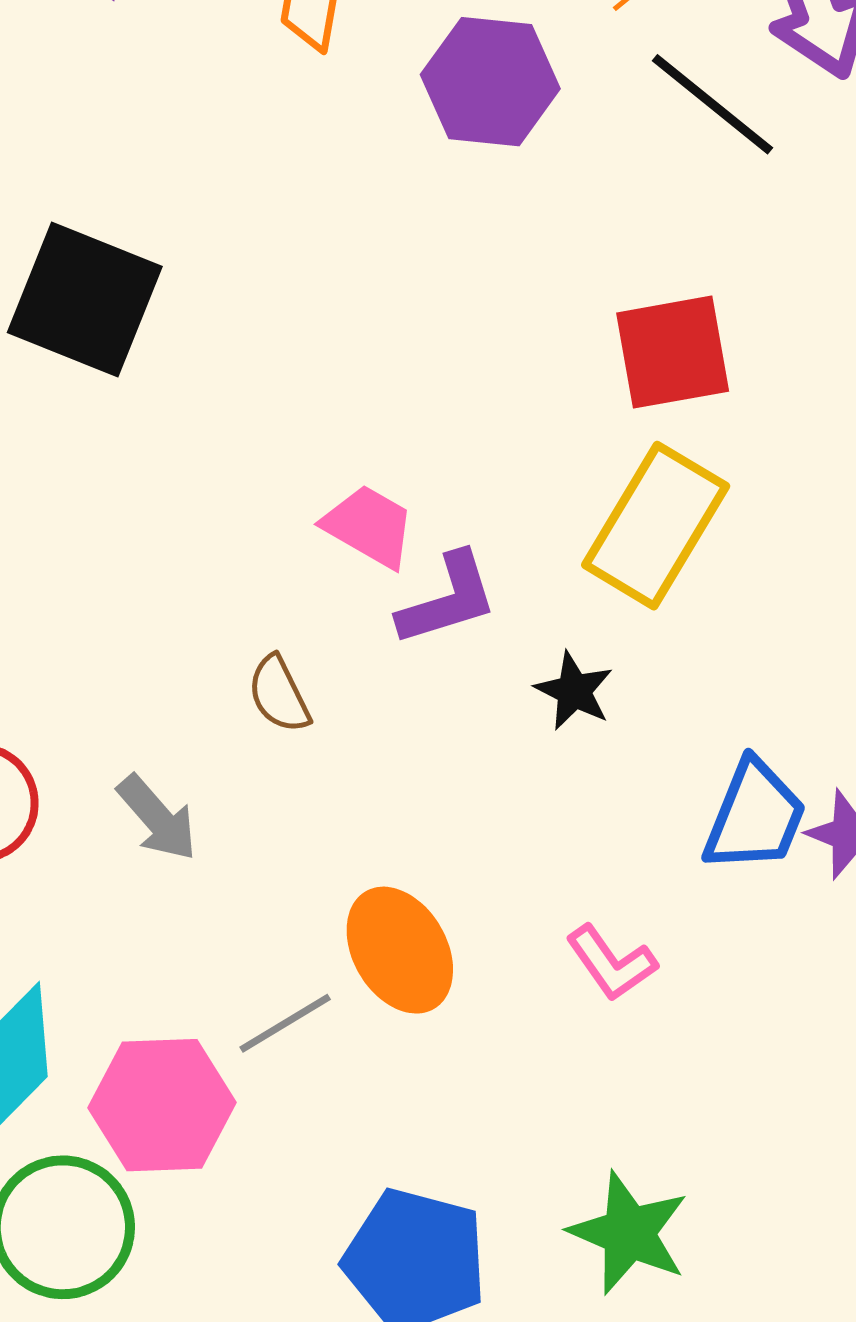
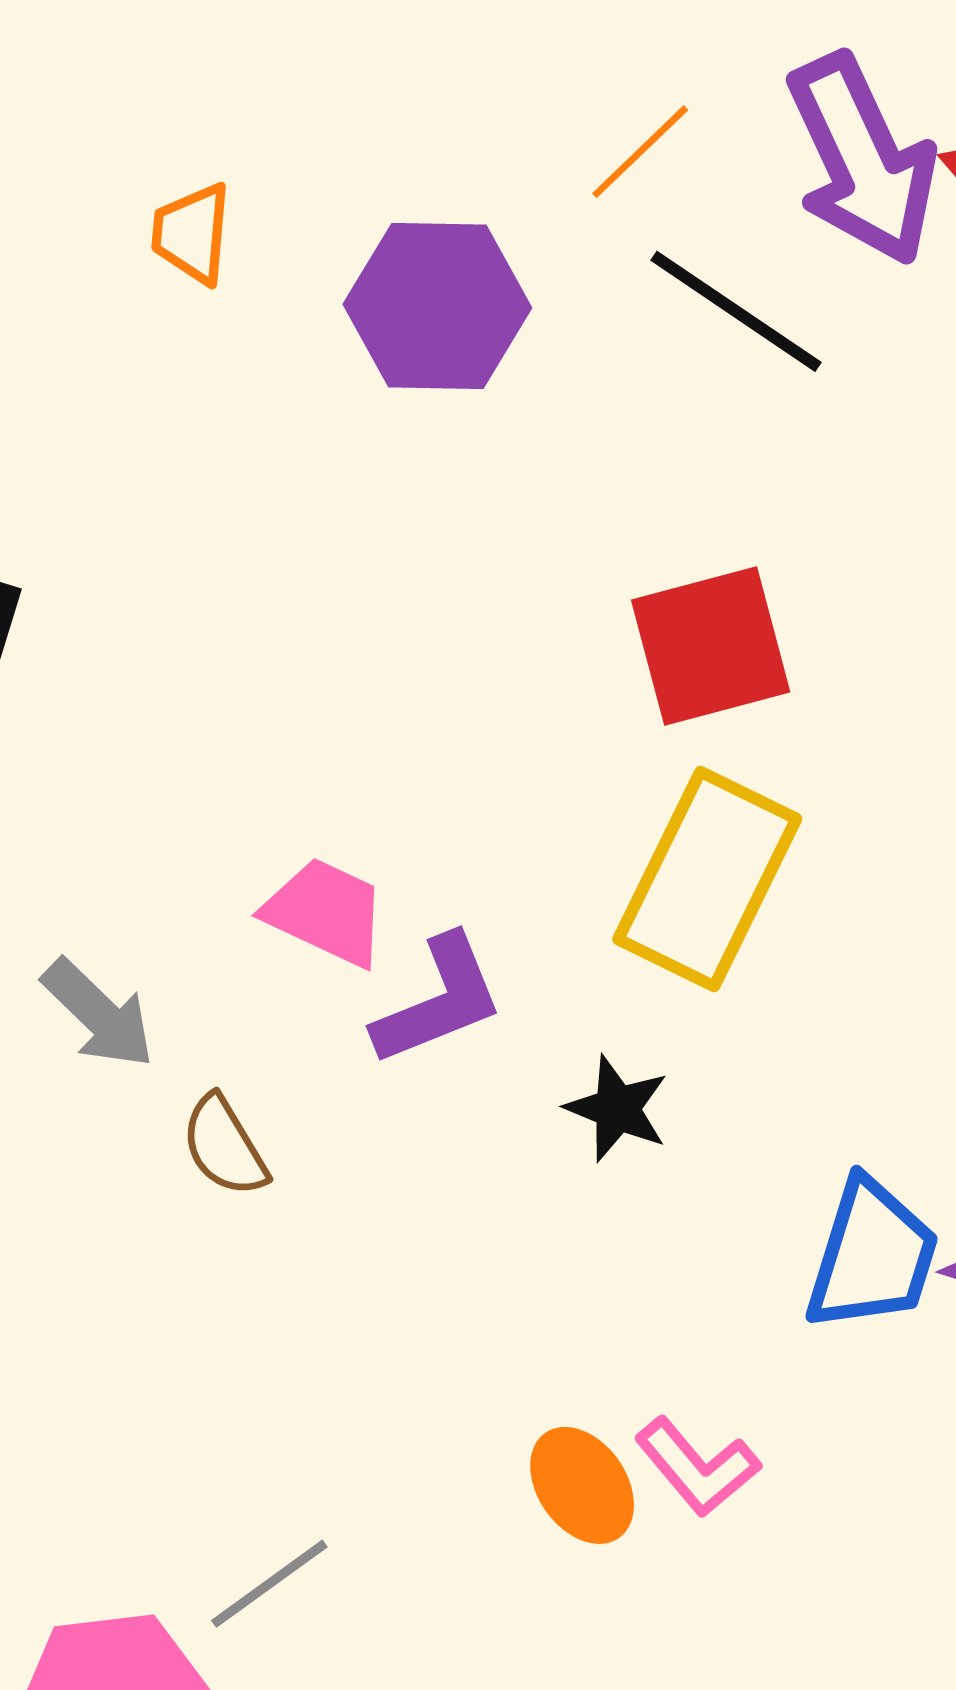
gray arrow: (157, 818) -> (98, 1014), moved
orange ellipse: (400, 950) -> (582, 1485), moved, size x0.7

